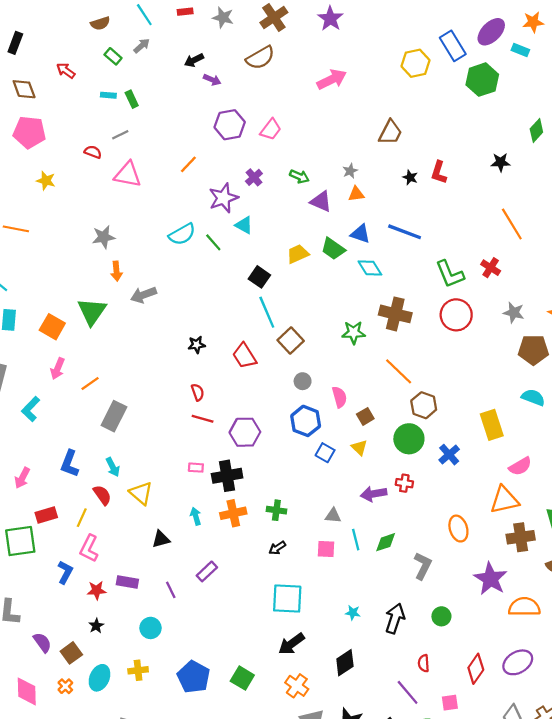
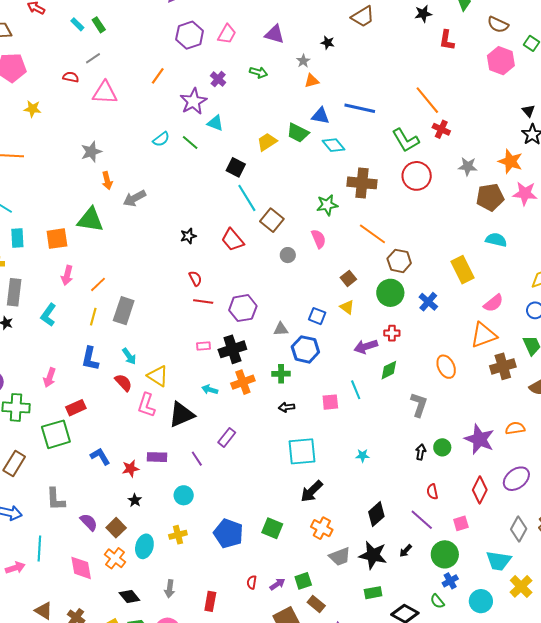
cyan rectangle: (108, 95) -> (77, 24), turned 48
brown trapezoid: (390, 132) -> (363, 17), moved, turned 40
black star: (501, 162) -> (423, 14), moved
red L-shape: (439, 172) -> (447, 40), moved
black star: (410, 177) -> (328, 43), moved
purple triangle: (321, 201) -> (275, 34), moved
orange line: (512, 224) -> (427, 100), moved
cyan semicircle: (182, 234) -> (161, 139), size x0.7
green triangle: (92, 311) -> (90, 220), turned -48
orange square: (52, 327) -> (57, 239), turned -30
pink semicircle: (339, 397) -> (319, 239), moved
blue hexagon: (306, 421) -> (305, 349), moved
cyan arrow: (196, 516) -> (210, 390), turned -49
gray triangle: (333, 516) -> (281, 329), moved
yellow line: (82, 518) -> (93, 317), moved
black triangle: (161, 539) -> (181, 415), size x1.6
green diamond: (386, 542) -> (389, 370), moved
pink L-shape: (89, 548) -> (146, 405), moved
black arrow: (277, 548) -> (287, 407), turned 35
blue L-shape: (65, 572) -> (100, 456), turned -50
purple star: (490, 579) -> (479, 439), moved
orange semicircle: (524, 607) -> (515, 428), size x0.7
black arrow: (395, 618) -> (421, 452), moved, size x0.6
black diamond: (345, 663) -> (376, 514), moved
orange cross: (65, 686) -> (115, 558), size x1.5

